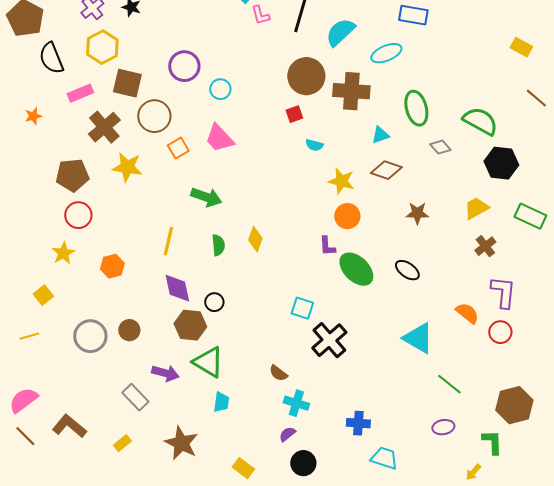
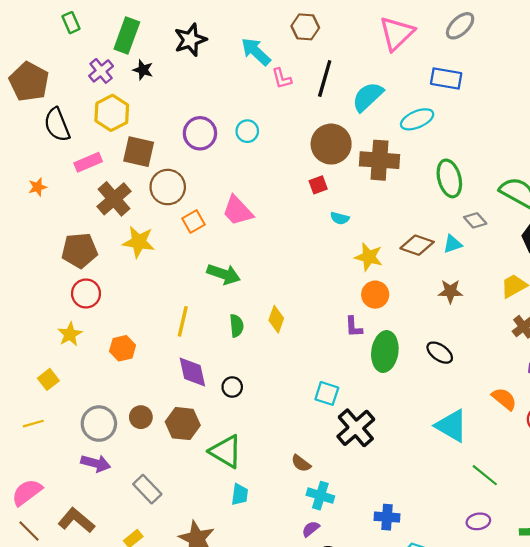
cyan circle: (220, 89) -> (247, 131), moved
cyan triangle: (380, 135) -> (453, 244), moved
green ellipse: (356, 269) -> (385, 352), turned 54
brown hexagon: (190, 325) -> (183, 424), moved
purple arrow: (165, 373) -> (96, 463), moved

